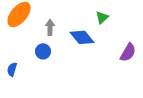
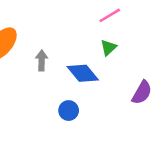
blue circle: (43, 51) -> (69, 111), moved

